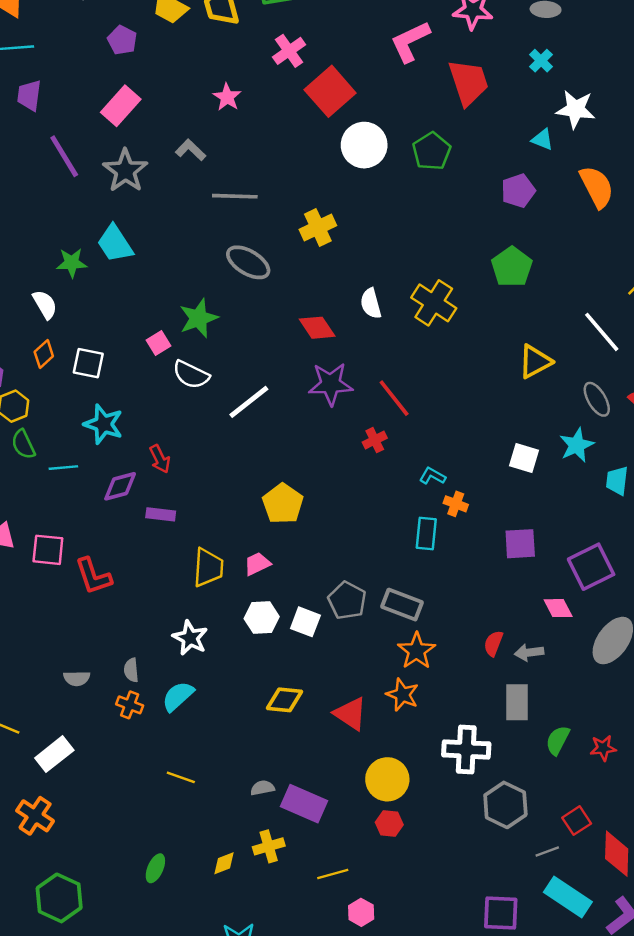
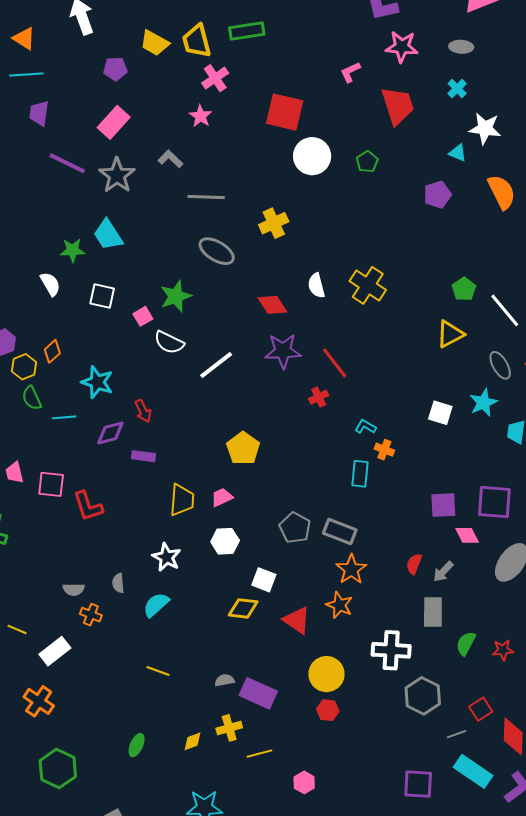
purple pentagon: (122, 40) -> (115, 69), turned -30
pink L-shape: (410, 42) -> (350, 72), size x0.6
pink cross: (289, 51) -> (215, 78), moved
red square: (330, 91) -> (285, 112), turned -36
green pentagon: (432, 151) -> (367, 162), size x0.7
purple line: (64, 156) -> (67, 163), turned -33
green pentagon: (512, 267) -> (464, 289), moved, size x0.7
orange diamond: (44, 354) -> (52, 351), moved
white square: (88, 363) -> (102, 296), moved
purple square: (520, 544) -> (443, 505), moved
purple square: (591, 567) -> (494, 502), turned 30
white square: (305, 622) -> (264, 580), moved
gray arrow: (529, 652) -> (443, 572), turned -40
orange cross: (130, 705) -> (91, 615), moved
yellow line: (333, 874) -> (259, 754), moved

